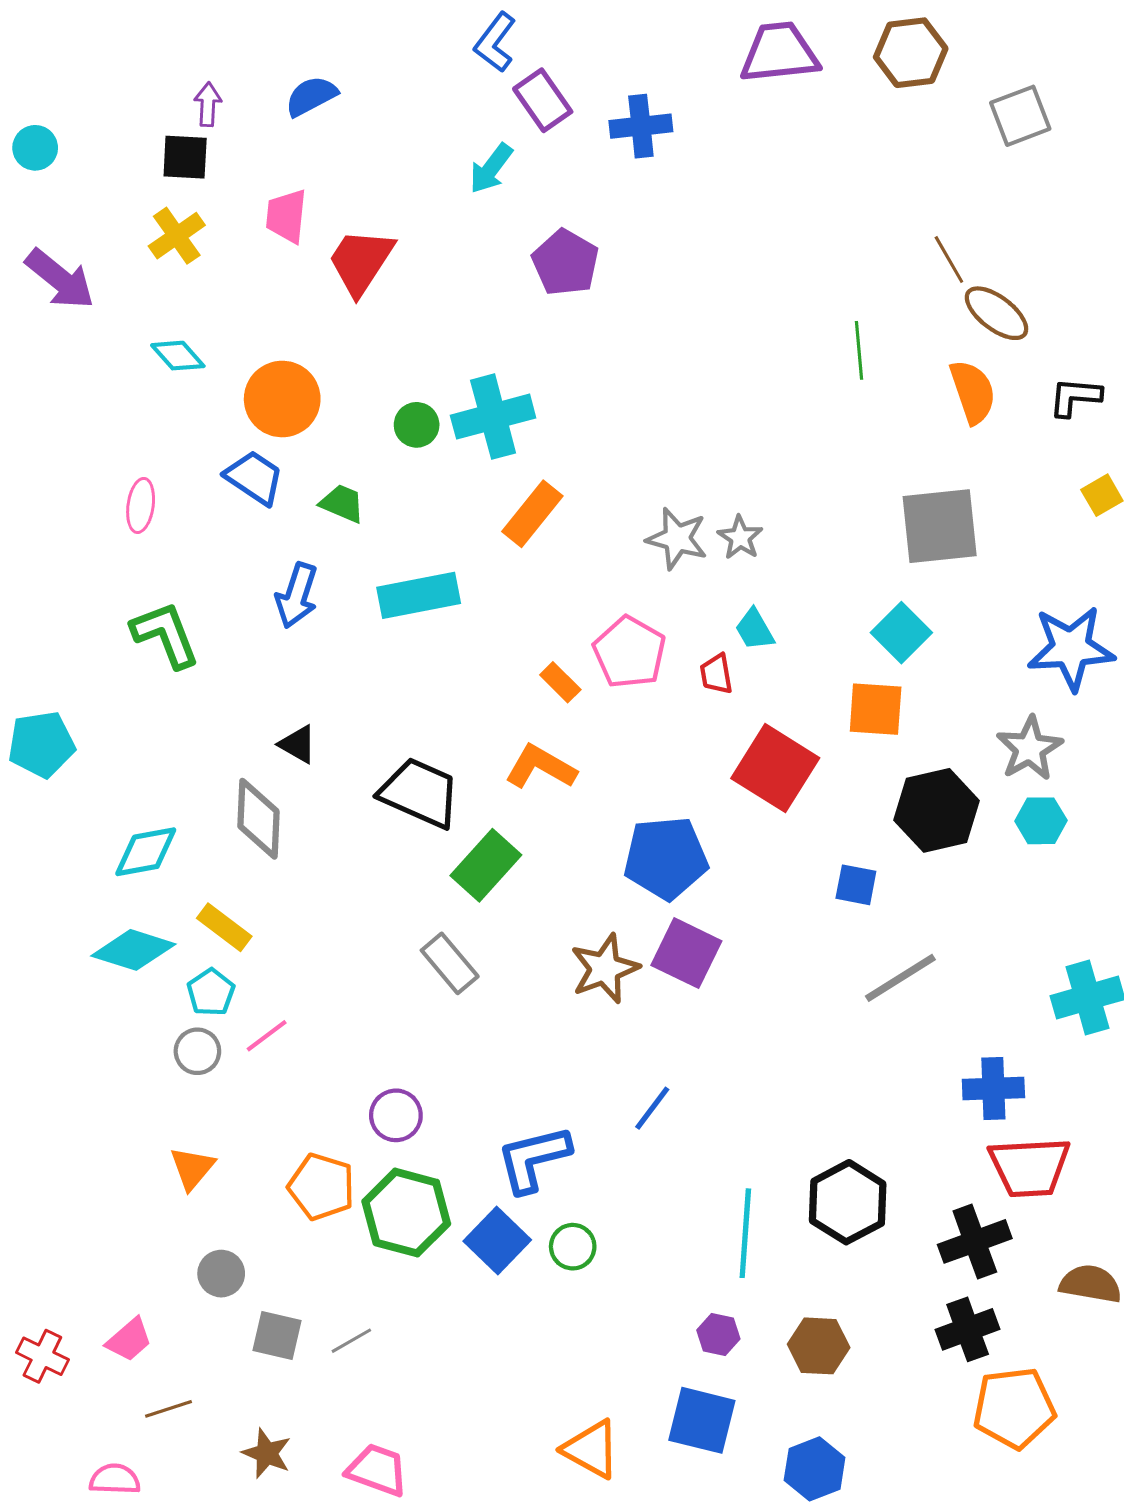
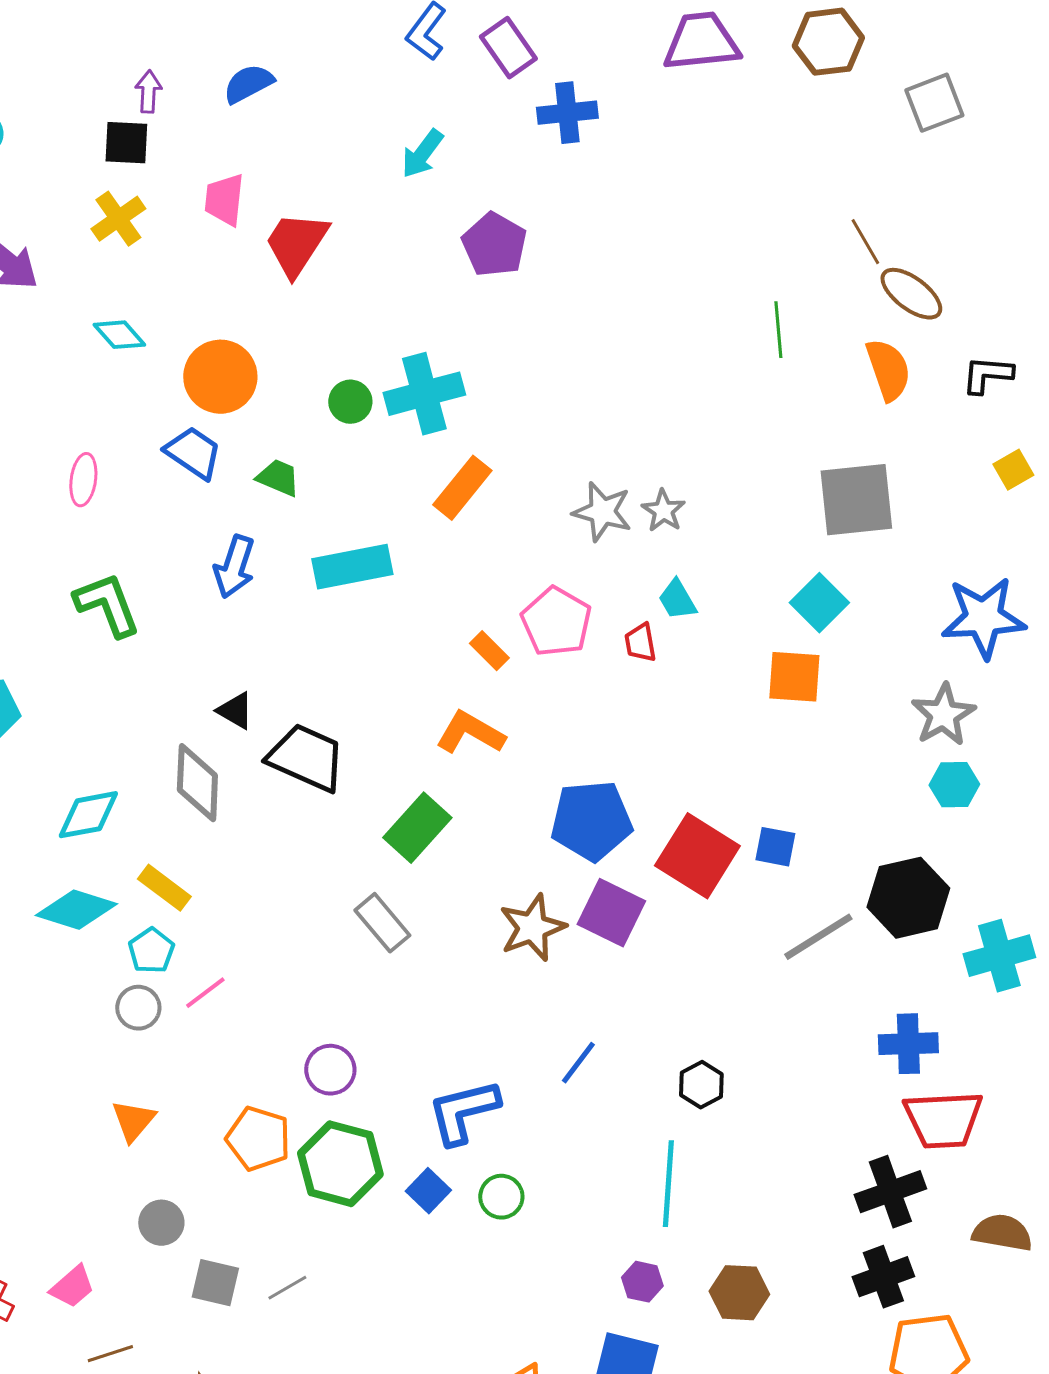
purple rectangle: (543, 100) -> (508, 48), moved
red square: (775, 768) -> (697, 856), moved
black trapezoid: (420, 793) -> (306, 758), moved
black hexagon: (937, 810) -> (908, 898), moved
black hexagon: (848, 1202) -> (701, 1085), moved, size x0.6
blue square: (497, 1240) -> (428, 1191), size x0.7

